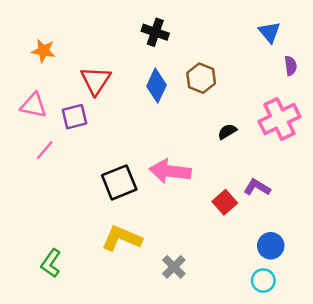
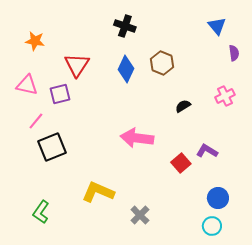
pink cross: (279, 119) -> (225, 96), size x0.6
black square: (119, 182) -> (52, 147), moved

